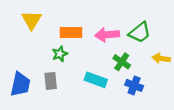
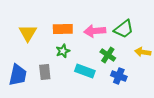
yellow triangle: (32, 20) -> (28, 33), moved
green star: (60, 54) -> (63, 51), moved

